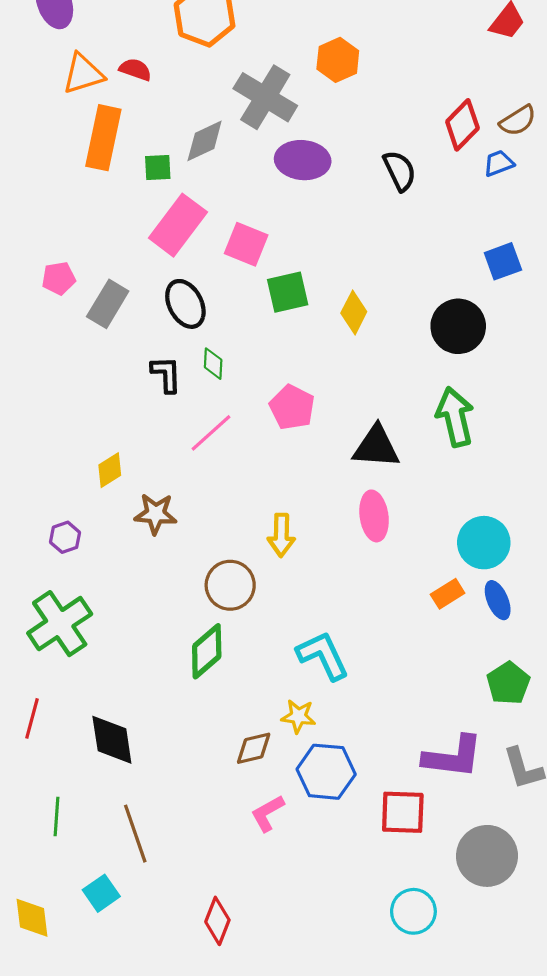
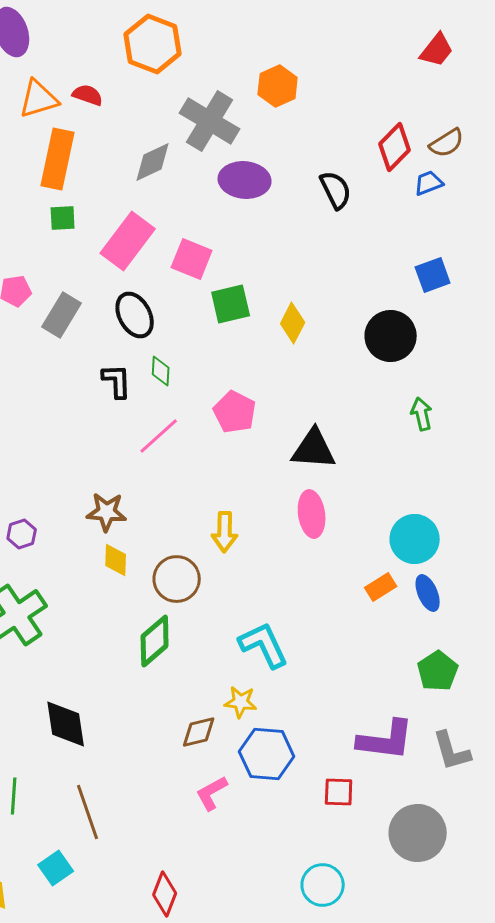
green square: (158, 168) -> (63, 218), moved
green arrow: (455, 417) -> (422, 414), moved, size x0.6
yellow diamond: (110, 470) -> (116, 560), moved, turned -56
red square: (403, 812) -> (339, 792), size x0.7
cyan circle: (413, 911) -> (323, 885), moved

